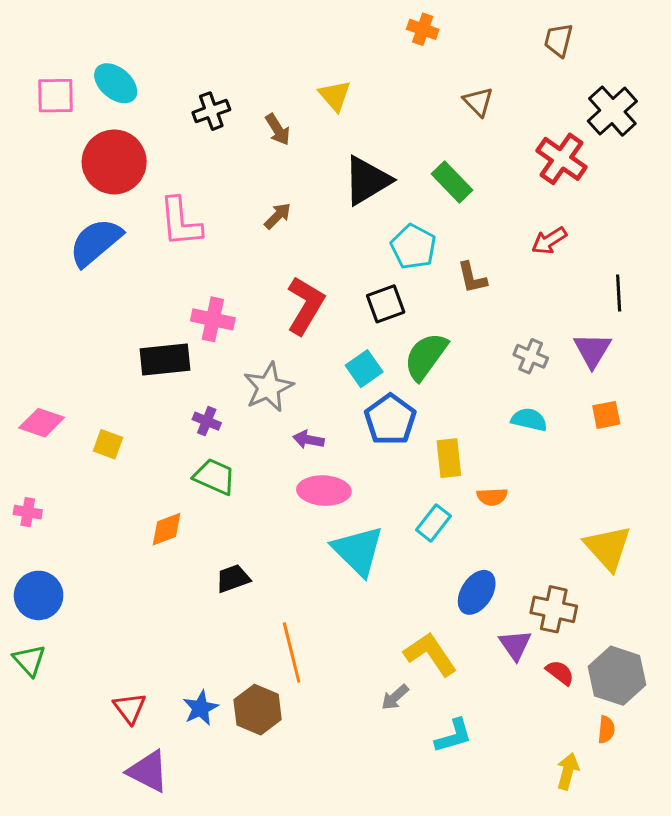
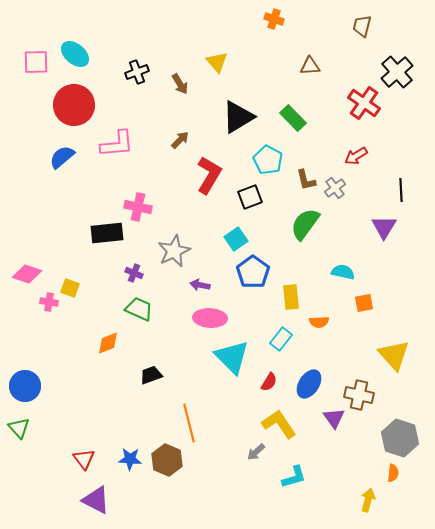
brown triangle: (478, 102) -> (310, 66), turned -50
pink L-shape: (180, 222) -> (117, 144), turned -90
blue semicircle: (96, 242) -> (62, 157), size x0.7
red L-shape: (305, 305) -> (209, 175), moved
green semicircle: (426, 356) -> (305, 224), moved
gray cross: (531, 356) -> (335, 188), moved, turned 30
orange square: (606, 415) -> (364, 303), moved
pink cross: (28, 512) -> (49, 302), moved
red semicircle: (560, 673) -> (269, 382), moved, turned 84
blue star: (201, 708) -> (130, 459), turned 30

